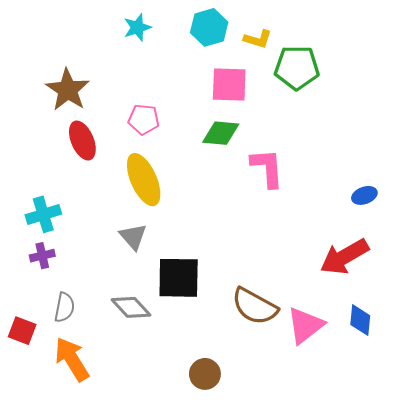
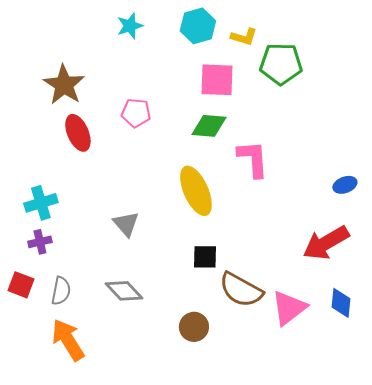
yellow ellipse: (144, 180) -> (196, 191), moved
black square: (179, 278) -> (205, 257), moved, size x0.6
red square: (22, 331) -> (21, 285), moved
brown circle: (205, 374) -> (194, 327), moved

